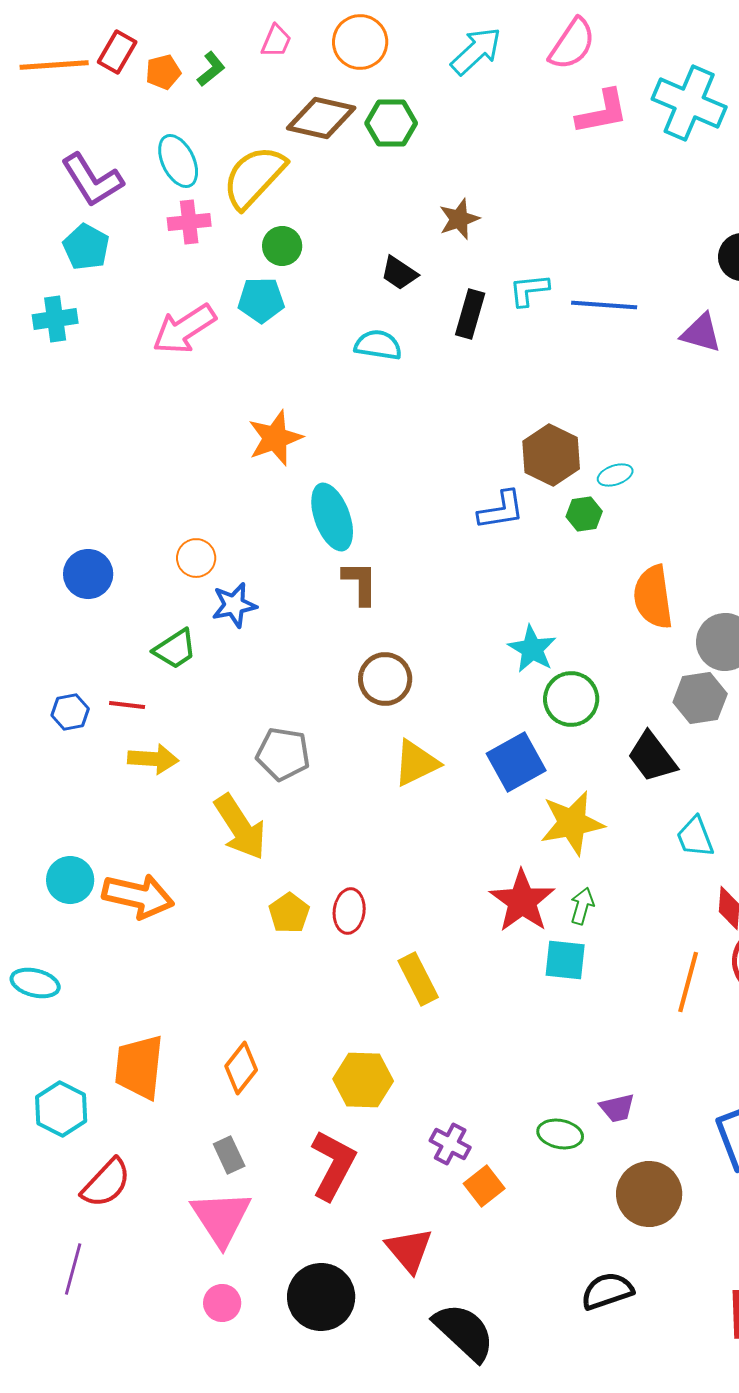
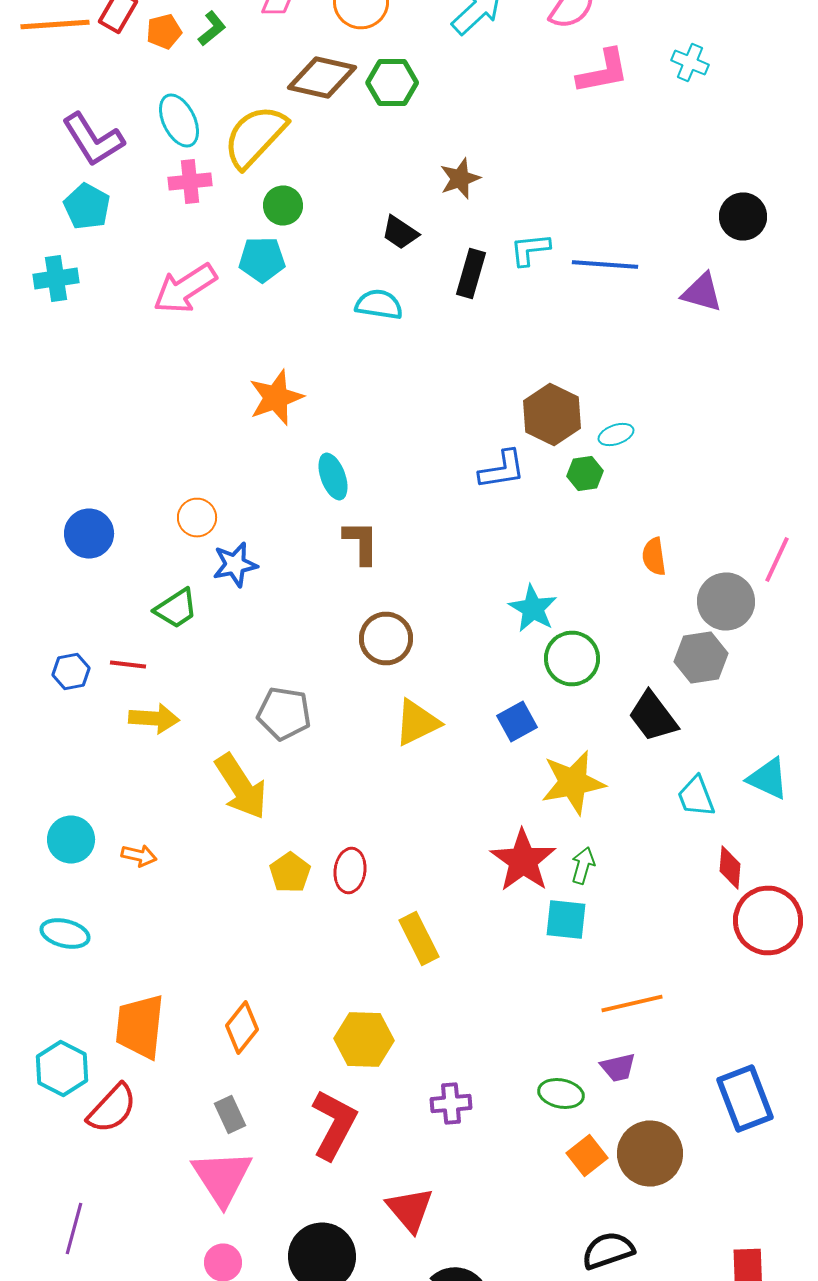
cyan cross: (689, 103) -> (690, 62), size x0.5
cyan ellipse: (332, 517) -> (333, 476), size x0.7
orange semicircle: (653, 597) -> (654, 556), size x0.6
blue square: (516, 762) -> (517, 722), size x0.7
orange arrow: (138, 896) -> (139, 856), size x0.5
orange line: (688, 982) -> (632, 1004), moved, turned 62
cyan ellipse: (35, 983) -> (65, 934), moved
purple cross: (450, 1144) -> (451, 1104), turned -33
red semicircle: (106, 1183) -> (112, 1108), moved
orange square: (484, 1186) -> (587, 1156), moved

